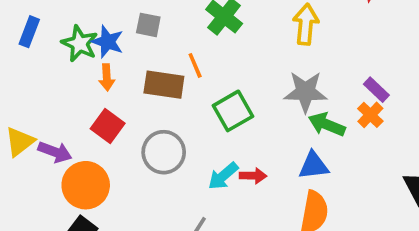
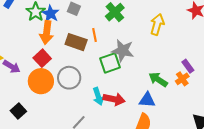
orange arrow: (107, 77) -> (47, 32), size x1.6
gray star: (305, 92) -> (123, 51), moved
cyan arrow: (223, 176) -> (98, 96), turned -78
red arrow: (253, 176) -> (114, 99), size x1.5
orange circle: (86, 185) -> (41, 81), moved

